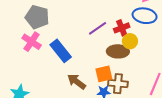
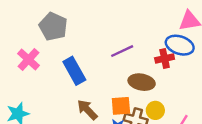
red cross: (122, 28) -> (165, 58), moved
yellow circle: (130, 41) -> (155, 110), moved
pink cross: (32, 42) -> (28, 59), moved

